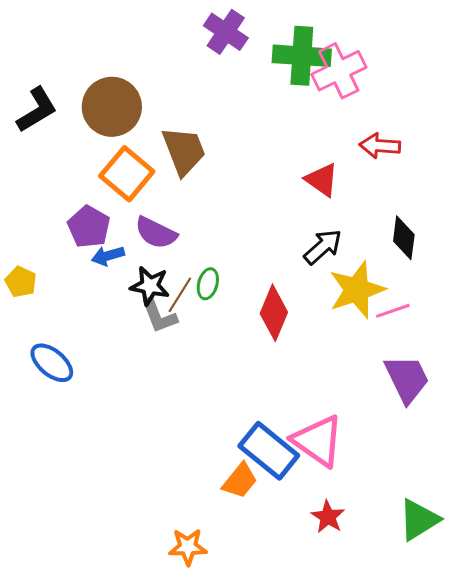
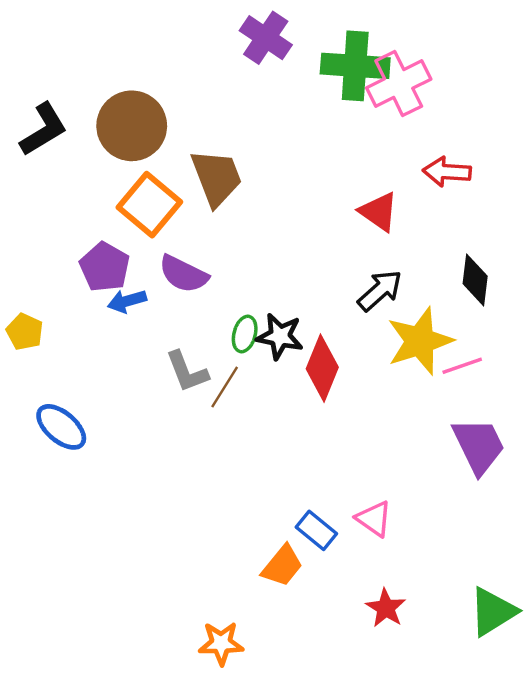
black star: (150, 286) -> (280, 336), moved
brown line: (180, 295) -> (225, 387), moved
pink triangle: (318, 441) -> (374, 519), size x0.6
blue rectangle: (269, 451) -> (316, 530), size x0.6

